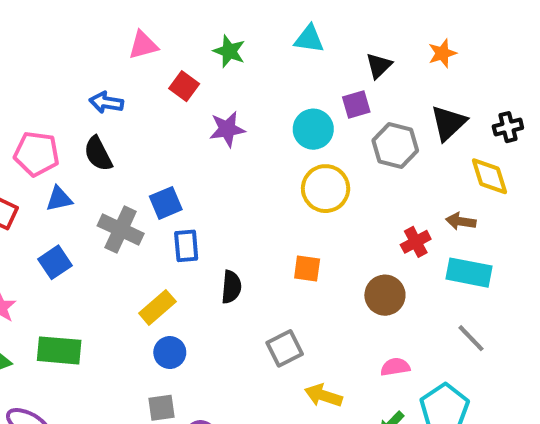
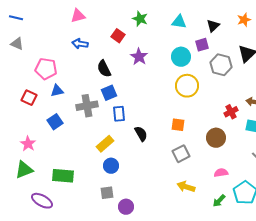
cyan triangle: (309, 39) -> (179, 22), moved
pink triangle: (143, 45) -> (78, 16), moved
purple star: (227, 129) -> (139, 57), turned -30
black semicircle: (98, 154) -> (104, 69), moved
gray cross: (121, 230) -> (87, 106), turned -35
black semicircle: (231, 287) -> (141, 134), turned -35
gray square: (285, 348) -> (181, 154), moved
green rectangle: (59, 350) -> (63, 176), moved

